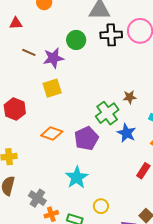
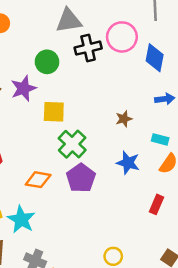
yellow square: (52, 88) -> (54, 112), moved, turned 30
green cross: (107, 113) -> (72, 144), moved
cyan star: (77, 177) -> (21, 219), moved

